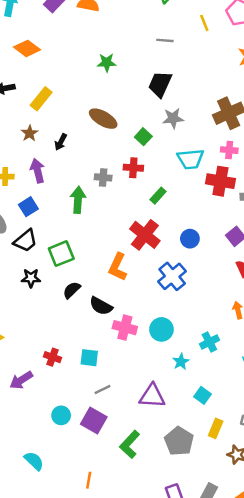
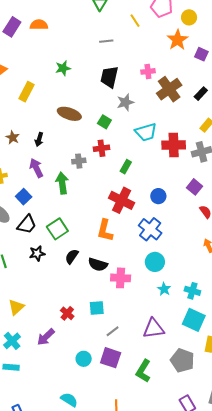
yellow rectangle: (41, 99) -> (26, 92), moved
pink cross: (229, 150) -> (148, 71), moved
purple arrow: (38, 171) -> (36, 168), moved
cyan circle: (161, 329) -> (155, 262), moved
cyan cross: (209, 342) -> (192, 291), moved, turned -35
red cross: (53, 357) -> (67, 313), turned 32
cyan star: (181, 362) -> (164, 289), moved
cyan square: (202, 395) -> (194, 320), size x1.6

